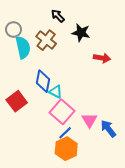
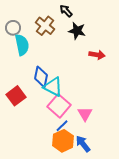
black arrow: (58, 16) -> (66, 11), moved
brown cross: (46, 40) -> (45, 26), moved
cyan triangle: (56, 92) -> (53, 87), size x1.5
blue arrow: (108, 129) -> (83, 144), moved

